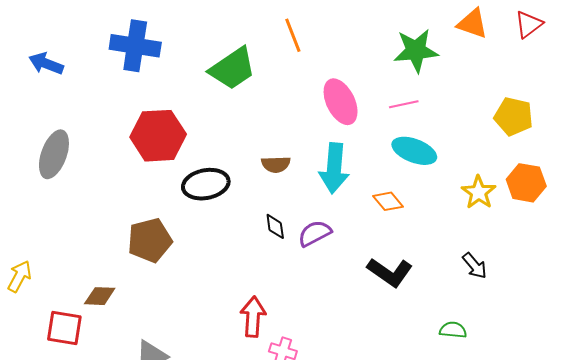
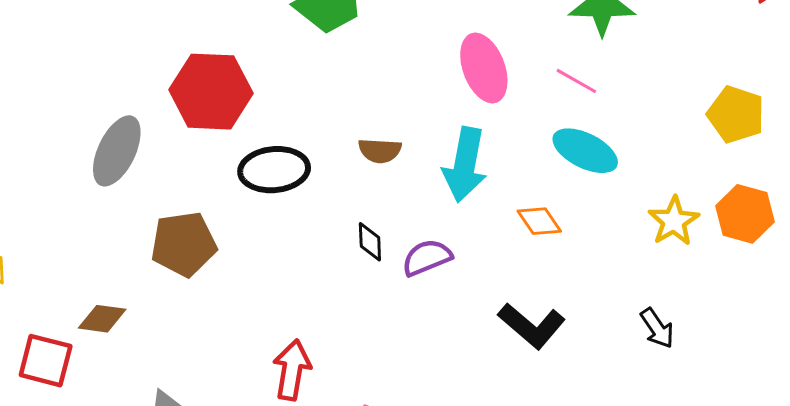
pink line: (404, 104) -> (576, 81), turned 36
gray ellipse: (54, 154) -> (117, 151), moved
red arrow: (253, 317) -> (292, 370), moved

